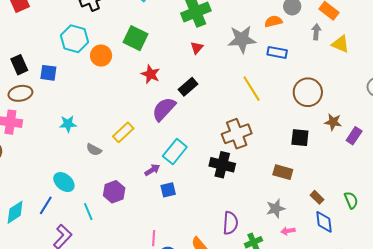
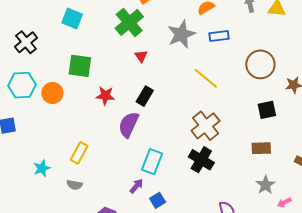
yellow rectangle: (123, 132) -> (79, 153), moved
black cross: (222, 165) -> (201, 160), turned 35

